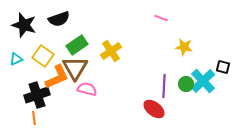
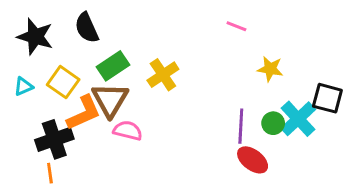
black semicircle: (59, 19) -> (87, 28), turned 85
black square: (223, 67) -> (327, 98), size x1.5
red ellipse: (154, 109) -> (253, 160), moved

